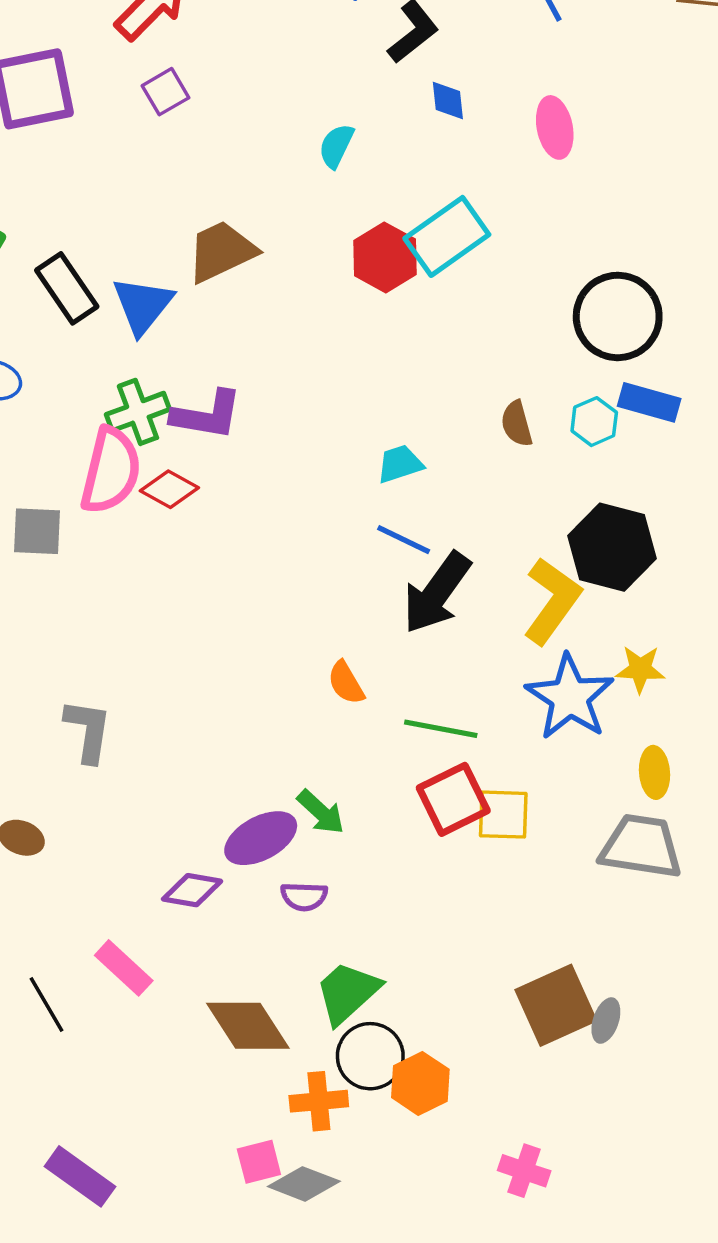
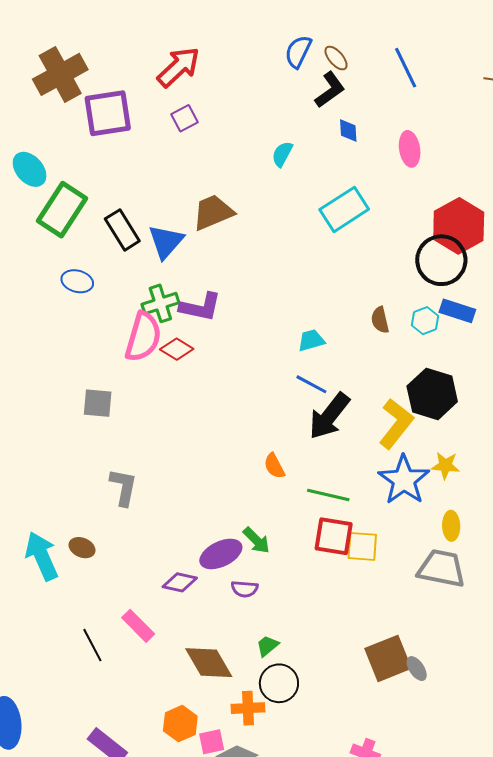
red hexagon: (385, 257) -> (459, 226), moved, size x1.4
gray square: (37, 531) -> (98, 403), moved
red square: (453, 799) -> (334, 536), turned 33
green trapezoid: (348, 993) -> (267, 646), size x0.6
gray ellipse: (606, 1021) -> (417, 669), turned -55
orange hexagon: (420, 1083) -> (180, 724), moved

